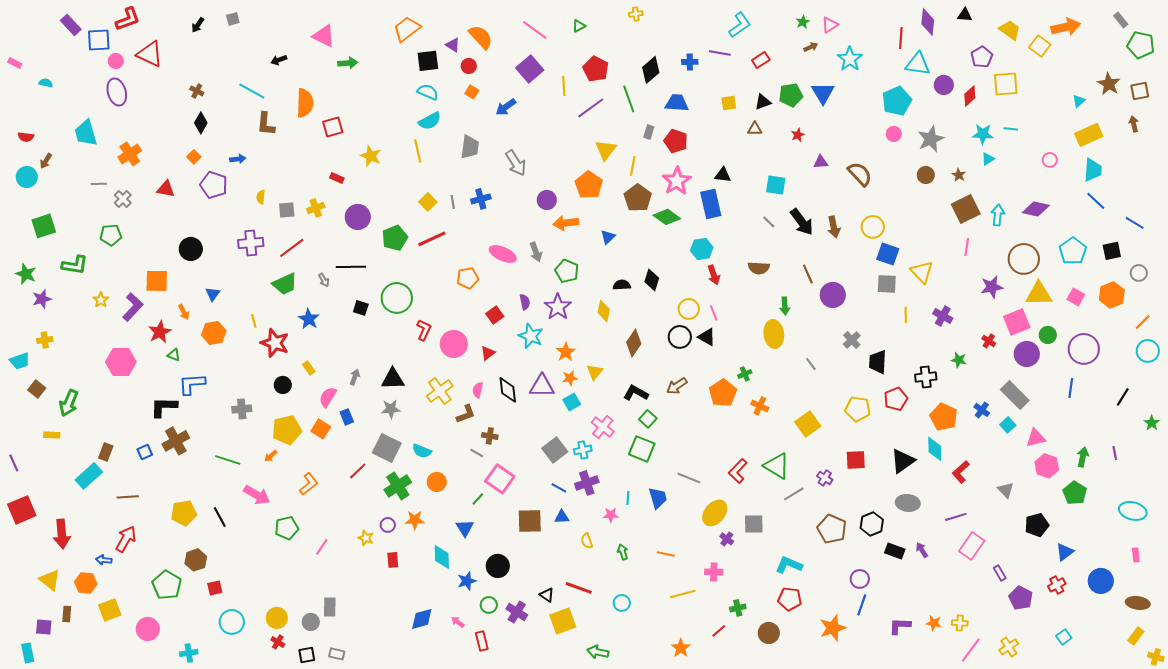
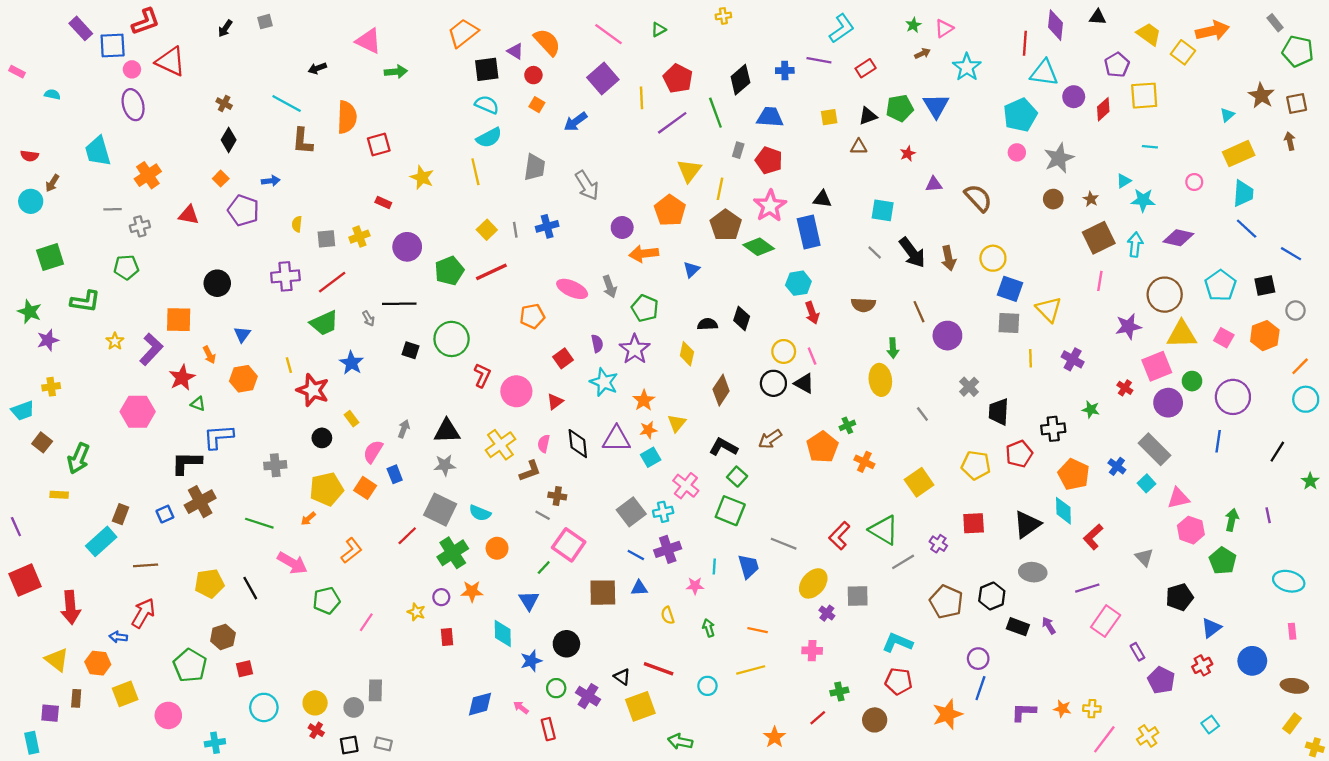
cyan star: (983, 134) -> (1143, 200), moved
gray cross: (123, 199) -> (140, 226), turned 30
yellow line: (683, 594) -> (751, 670), moved

